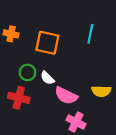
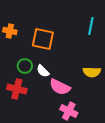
cyan line: (90, 34) -> (91, 26), moved
yellow semicircle: (101, 91) -> (92, 72), moved

